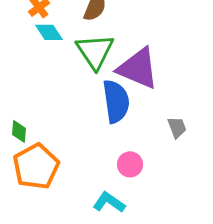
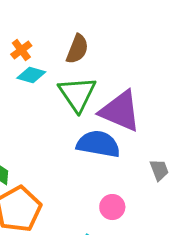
cyan diamond: (49, 32) -> (31, 75), turned -40
blue semicircle: (116, 101) -> (98, 144), turned -72

